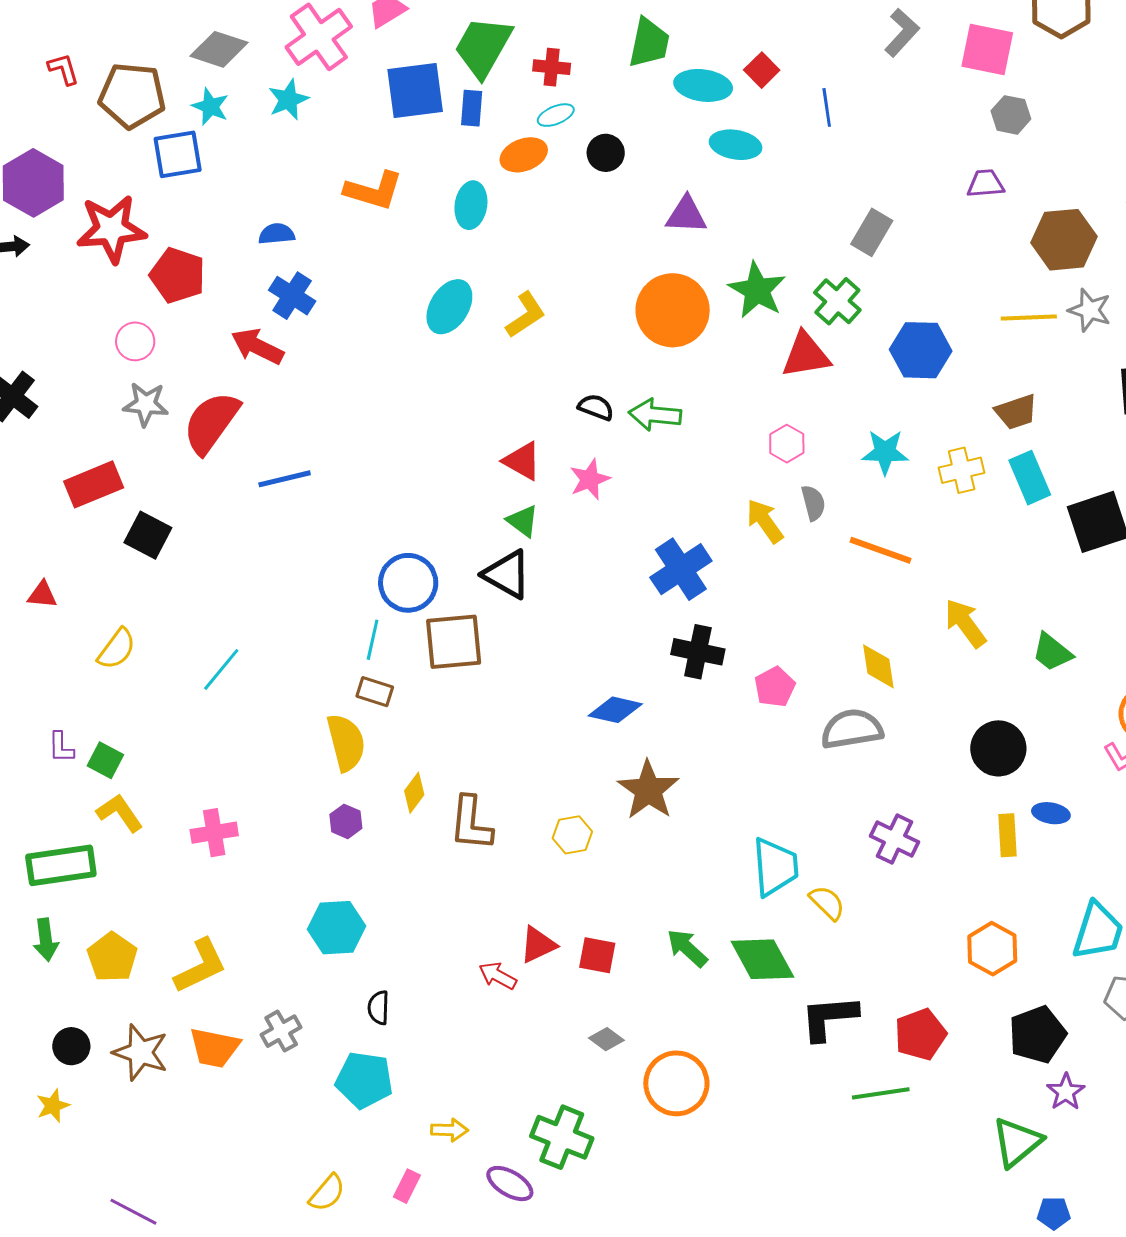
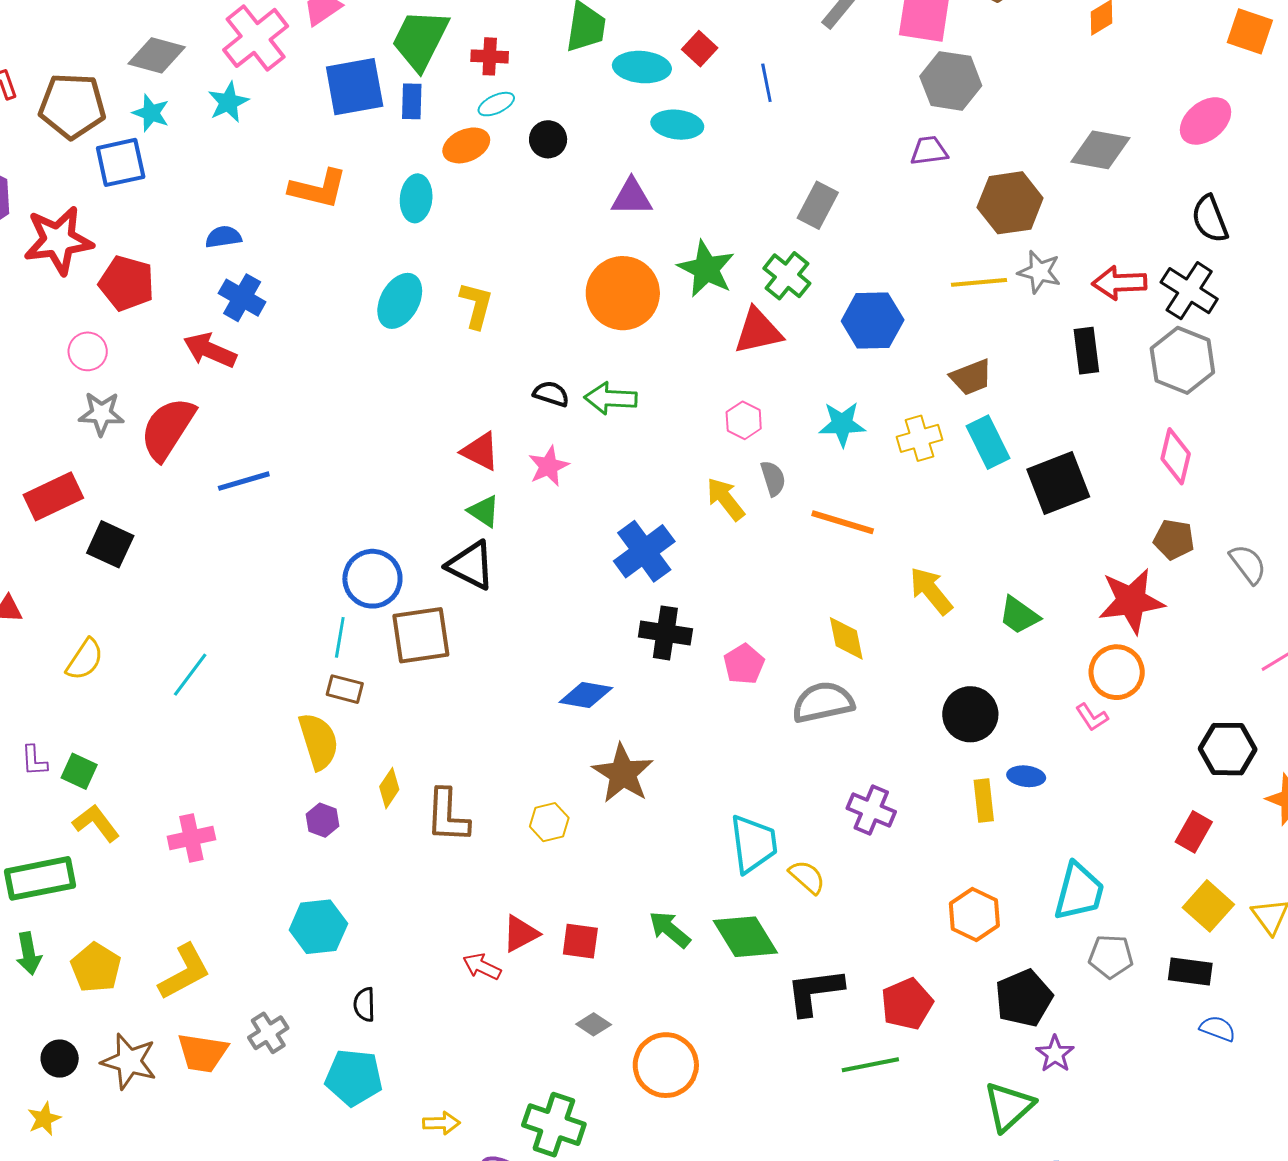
gray hexagon: (1011, 115) -> (951, 81), size x1.5
yellow L-shape: (526, 315) -> (476, 305), turned -39

